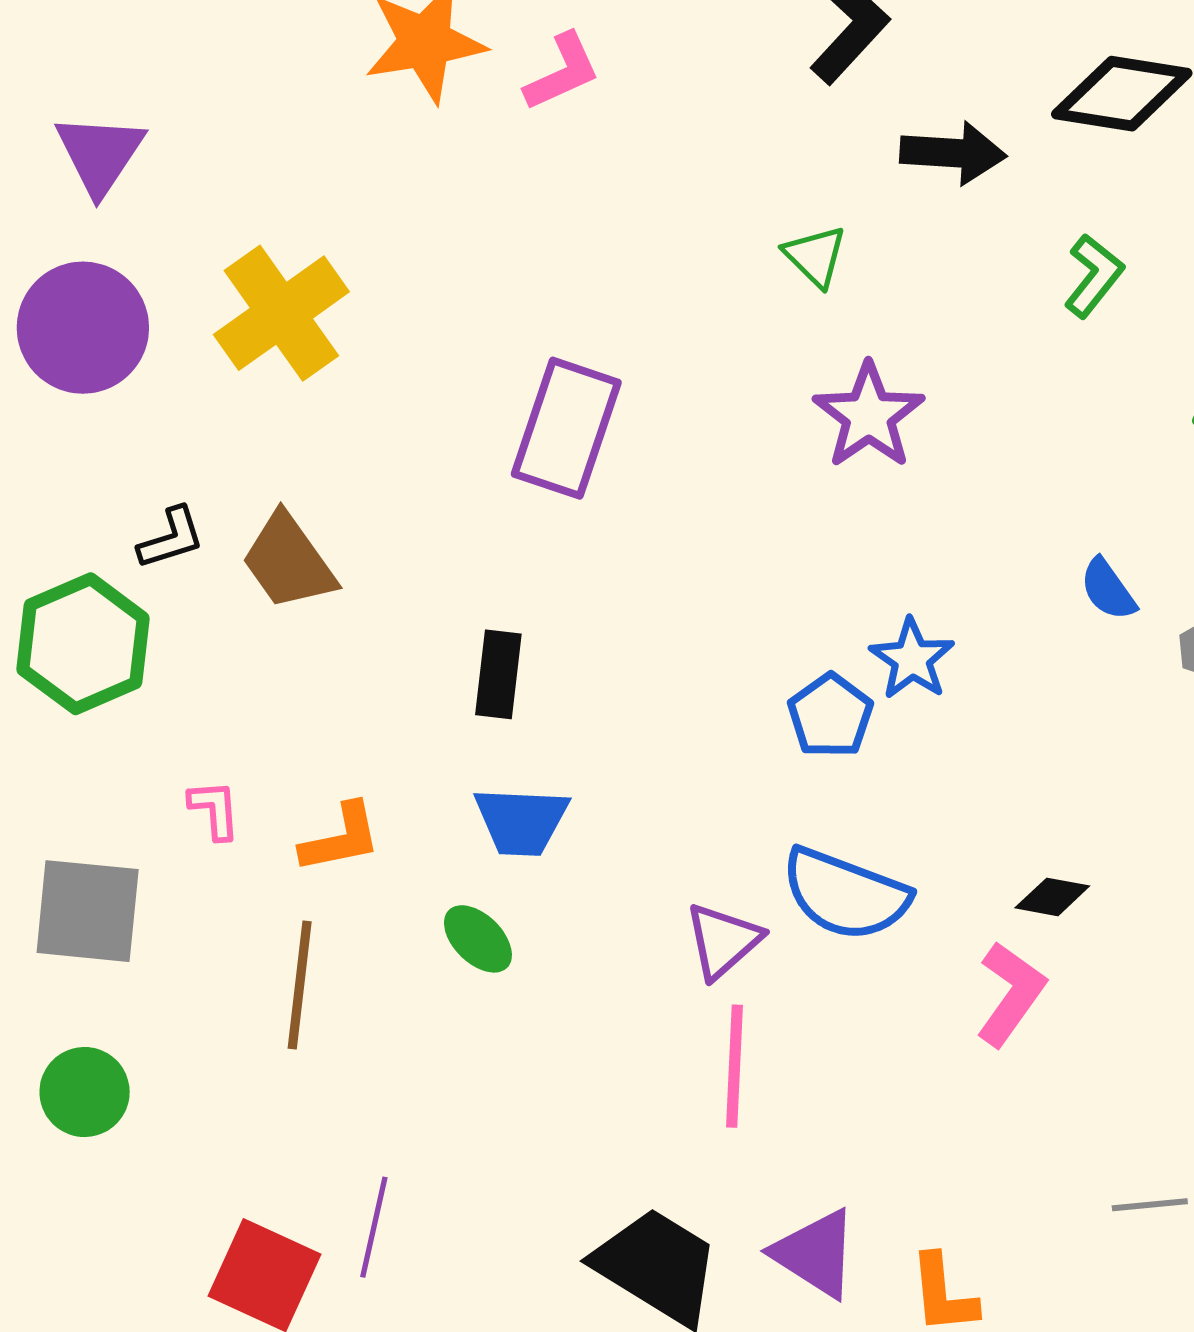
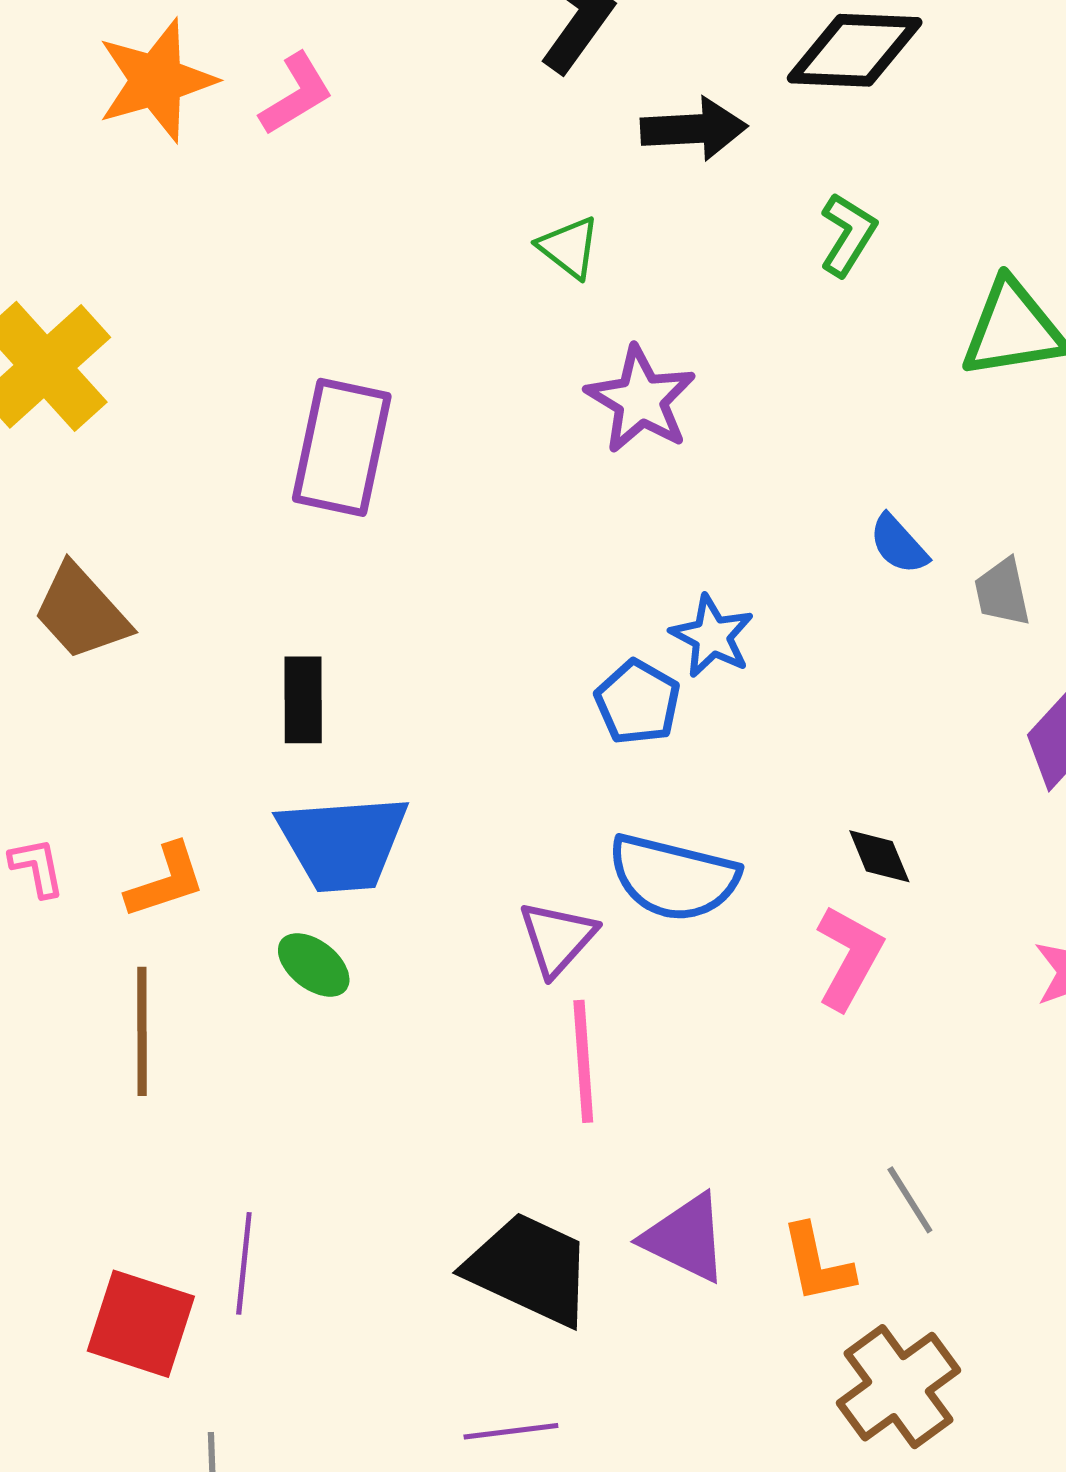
blue trapezoid: (521, 821) -> (343, 843), size x1.4
black diamond: (1052, 897) -> (879, 856), turned 64
gray line: (1150, 1205) -> (910, 1200), moved, turned 70

